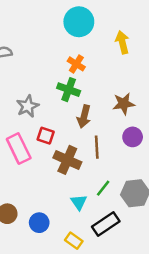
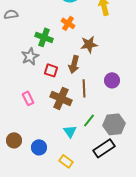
green cross: (69, 90) -> (44, 37), moved
brown star: (124, 104) -> (89, 44), moved
red square: (46, 136) -> (51, 70), moved
pink rectangle: (19, 148) -> (28, 98), moved, size x0.6
black rectangle: (106, 224) -> (104, 148), moved

